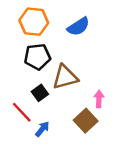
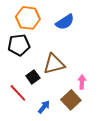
black pentagon: (37, 57) -> (19, 45), moved
blue arrow: (42, 129) -> (44, 107), moved

